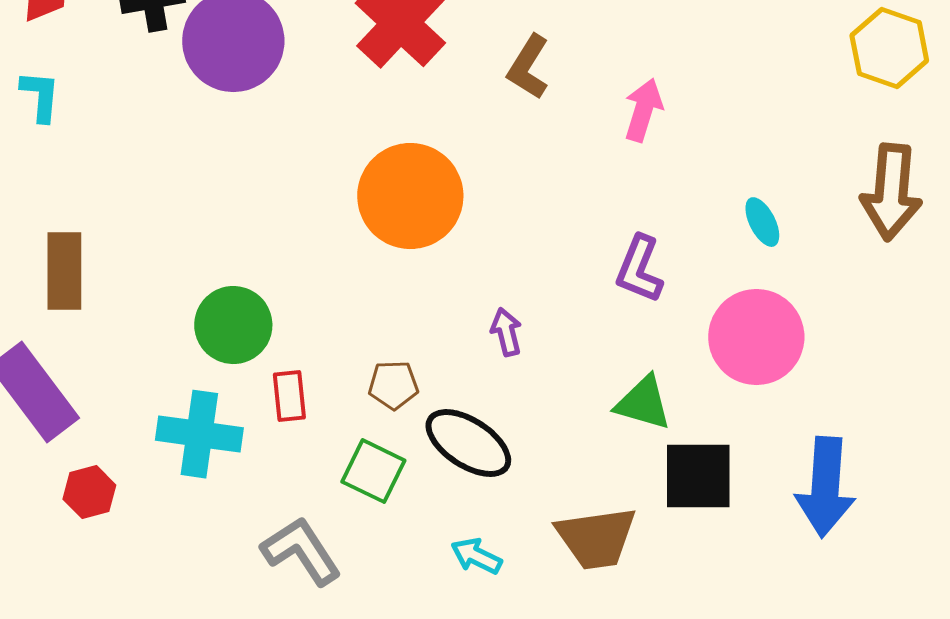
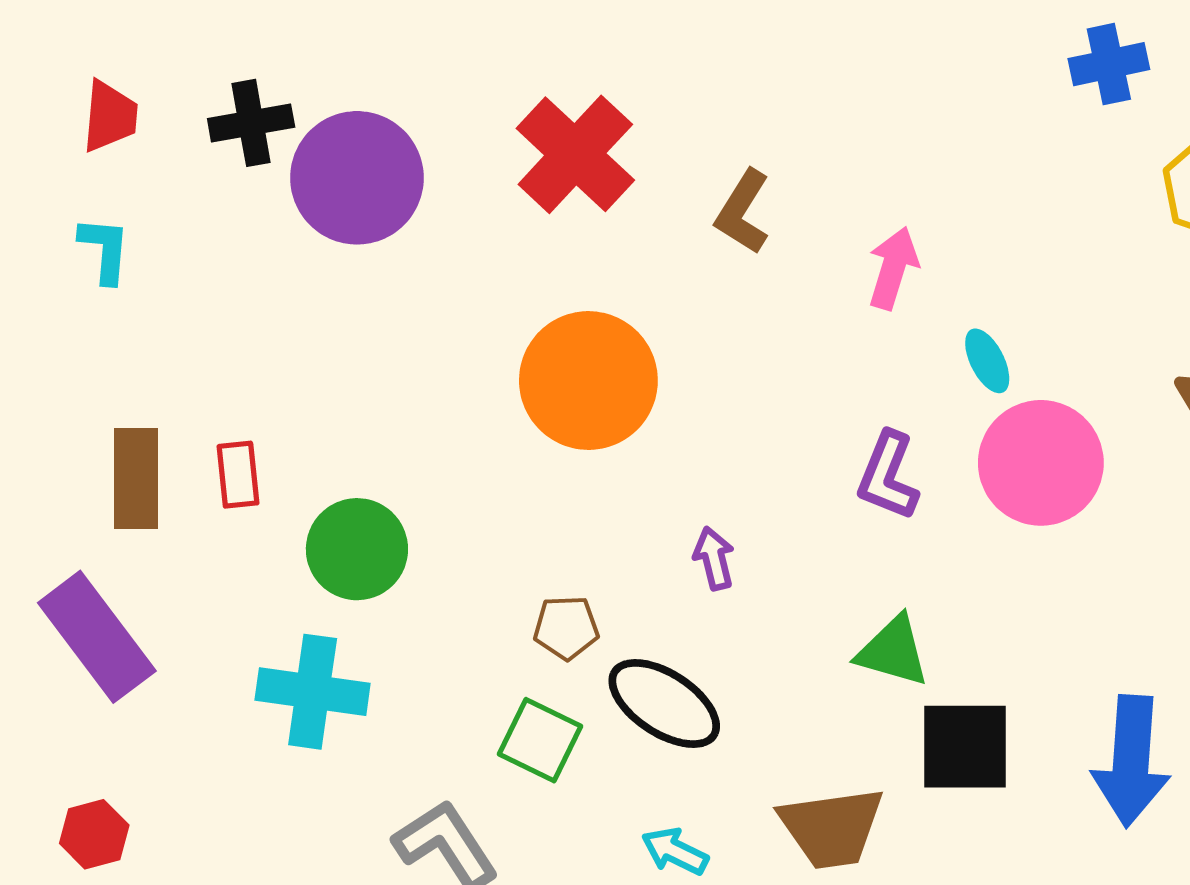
cyan ellipse: (762, 222) -> (987, 361), moved
pink circle: (756, 337) -> (1041, 463), moved
red rectangle: (289, 396) -> (238, 475), moved
red hexagon: (89, 492) -> (94, 834), moved

